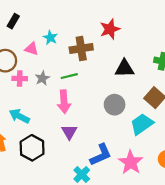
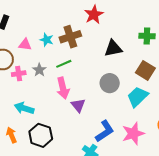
cyan star: (50, 38) -> (47, 40), moved
purple triangle: (69, 132) -> (78, 105), moved
pink star: (131, 162) -> (133, 134), turned 30

